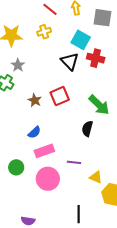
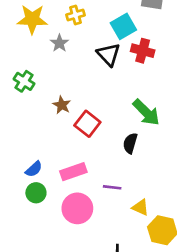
cyan square: (81, 40) -> (123, 26), turned 30
gray star: (18, 65) -> (59, 43), moved
red square: (60, 96) -> (87, 124), moved, turned -30
blue semicircle: (34, 132) -> (34, 169), moved

